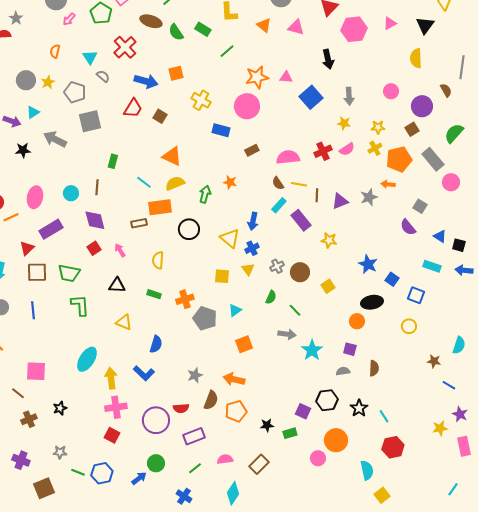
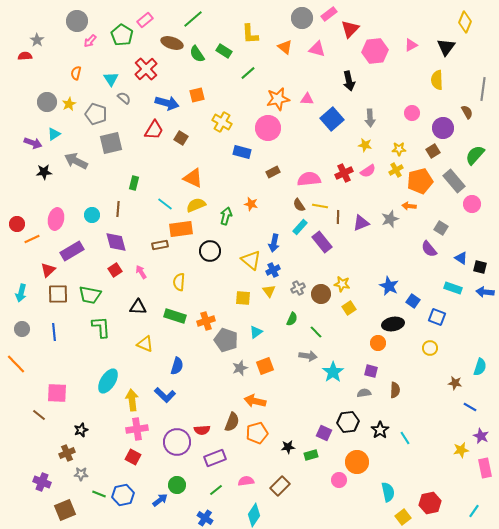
yellow star: (329, 240) -> (342, 284), moved
green rectangle: (154, 294) -> (175, 316), size x1.5
gray star: (195, 375) -> (240, 368), moved
brown cross: (29, 419) -> (67, 453), moved
red hexagon: (393, 447) -> (430, 503), moved

